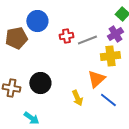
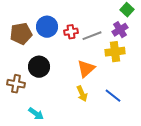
blue circle: (37, 21) -> (47, 27), moved
orange triangle: (96, 79) -> (86, 69), moved
black circle: (40, 83) -> (39, 67), moved

